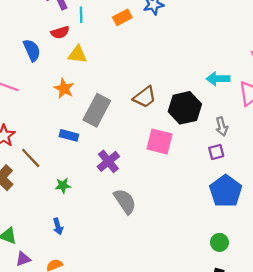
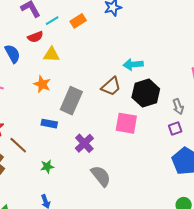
cyan line: (81, 15) -> (52, 21), turned 64
orange rectangle: (122, 17) -> (78, 21), moved
cyan arrow: (218, 79) -> (133, 64), moved

